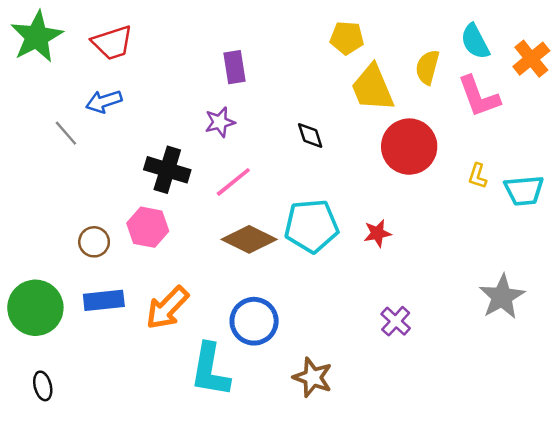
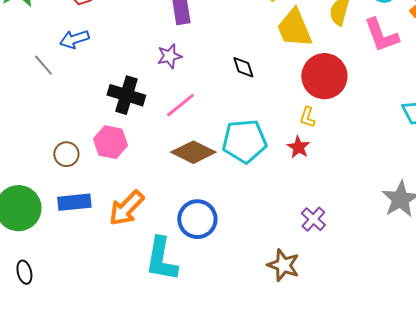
yellow L-shape: (478, 176) -> (307, 117), moved
red star: (377, 233) -> (298, 147), turned -30
brown star: (313, 377) -> (283, 265), moved

